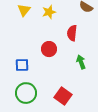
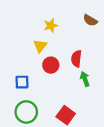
yellow triangle: (24, 10) -> (40, 46), moved
red semicircle: (72, 33) -> (76, 59), moved

